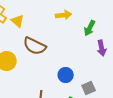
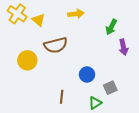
yellow arrow: (64, 15) -> (76, 14), moved
brown semicircle: (35, 46) -> (56, 45), turned -40

